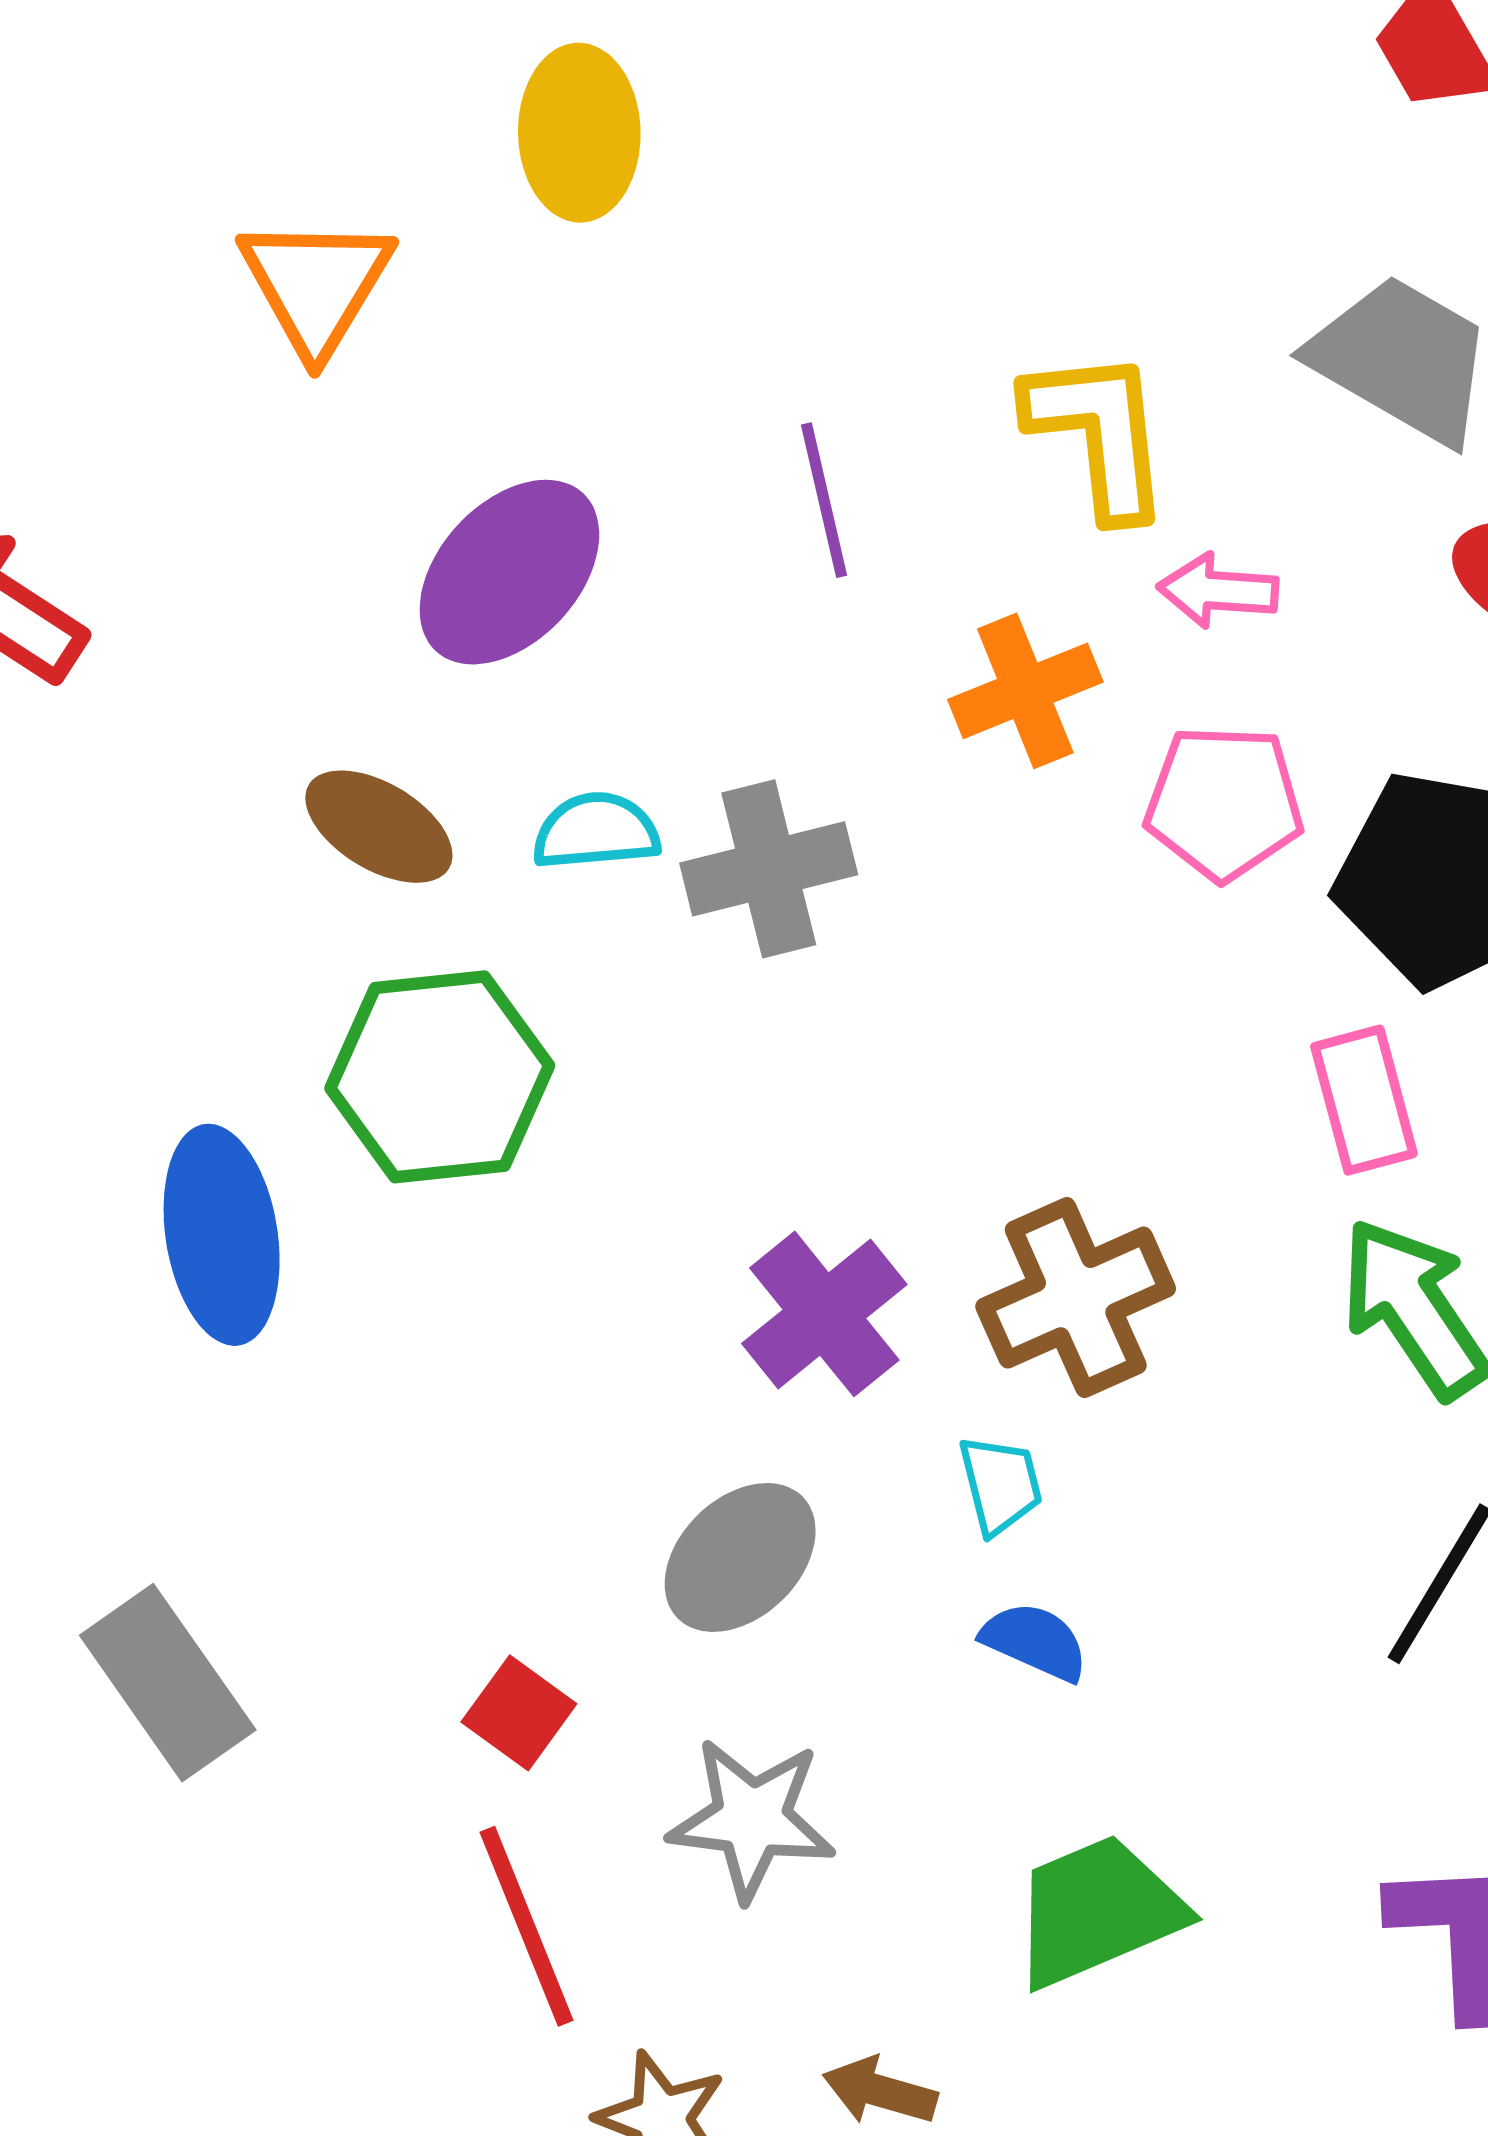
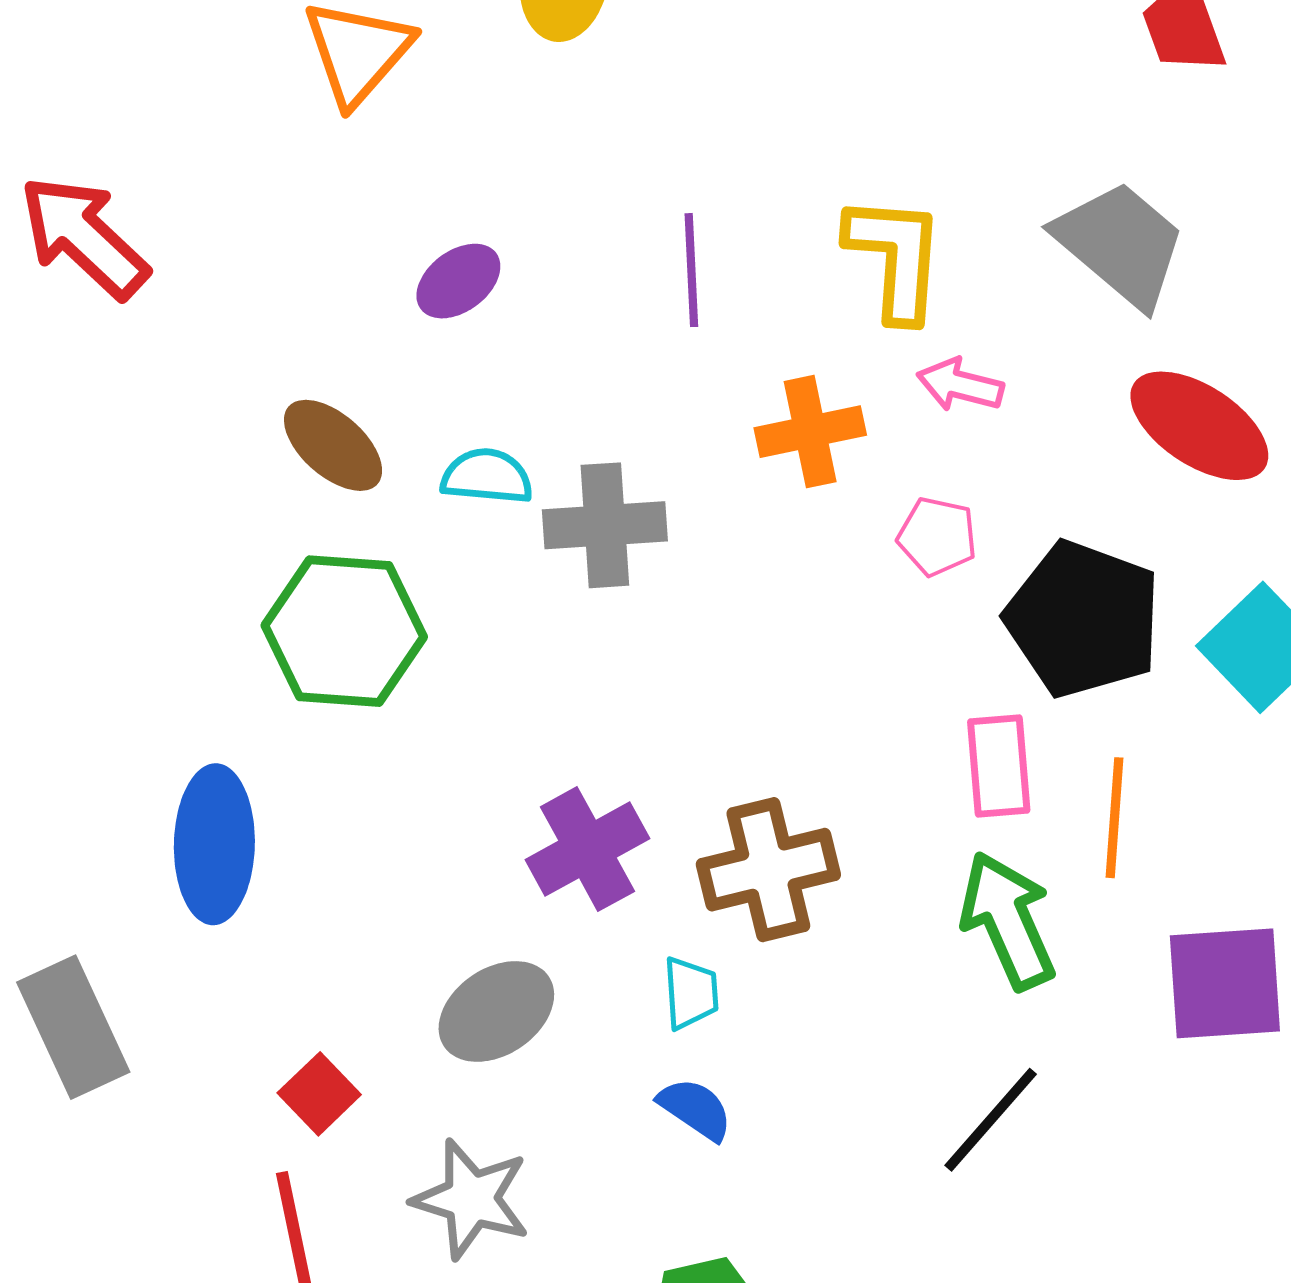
purple ellipse: (509, 572) -> (458, 281), size x0.6
pink pentagon: (1224, 803) -> (937, 536), size x0.7
blue ellipse: (222, 1235) -> (214, 844), moved

